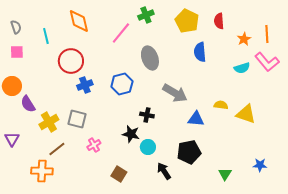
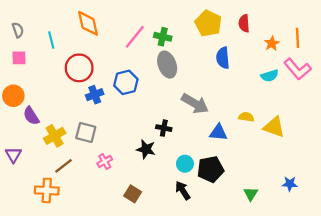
green cross: (146, 15) -> (163, 37), moved, turned 35
blue hexagon: (122, 84) -> (126, 82), moved
cyan circle: (148, 147) -> (185, 164), moved

